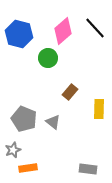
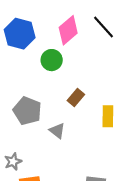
gray pentagon: (24, 119) -> (27, 111), moved

